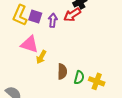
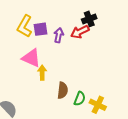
purple square: (35, 16) -> (40, 29), turned -32
yellow arrow: (41, 57) -> (42, 73), turned 144

